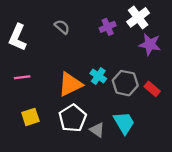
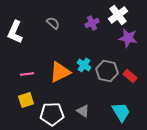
pink line: (22, 77) -> (27, 74), moved
white pentagon: (73, 118) -> (52, 114), moved, turned 30
cyan trapezoid: (124, 123) -> (121, 112), moved

